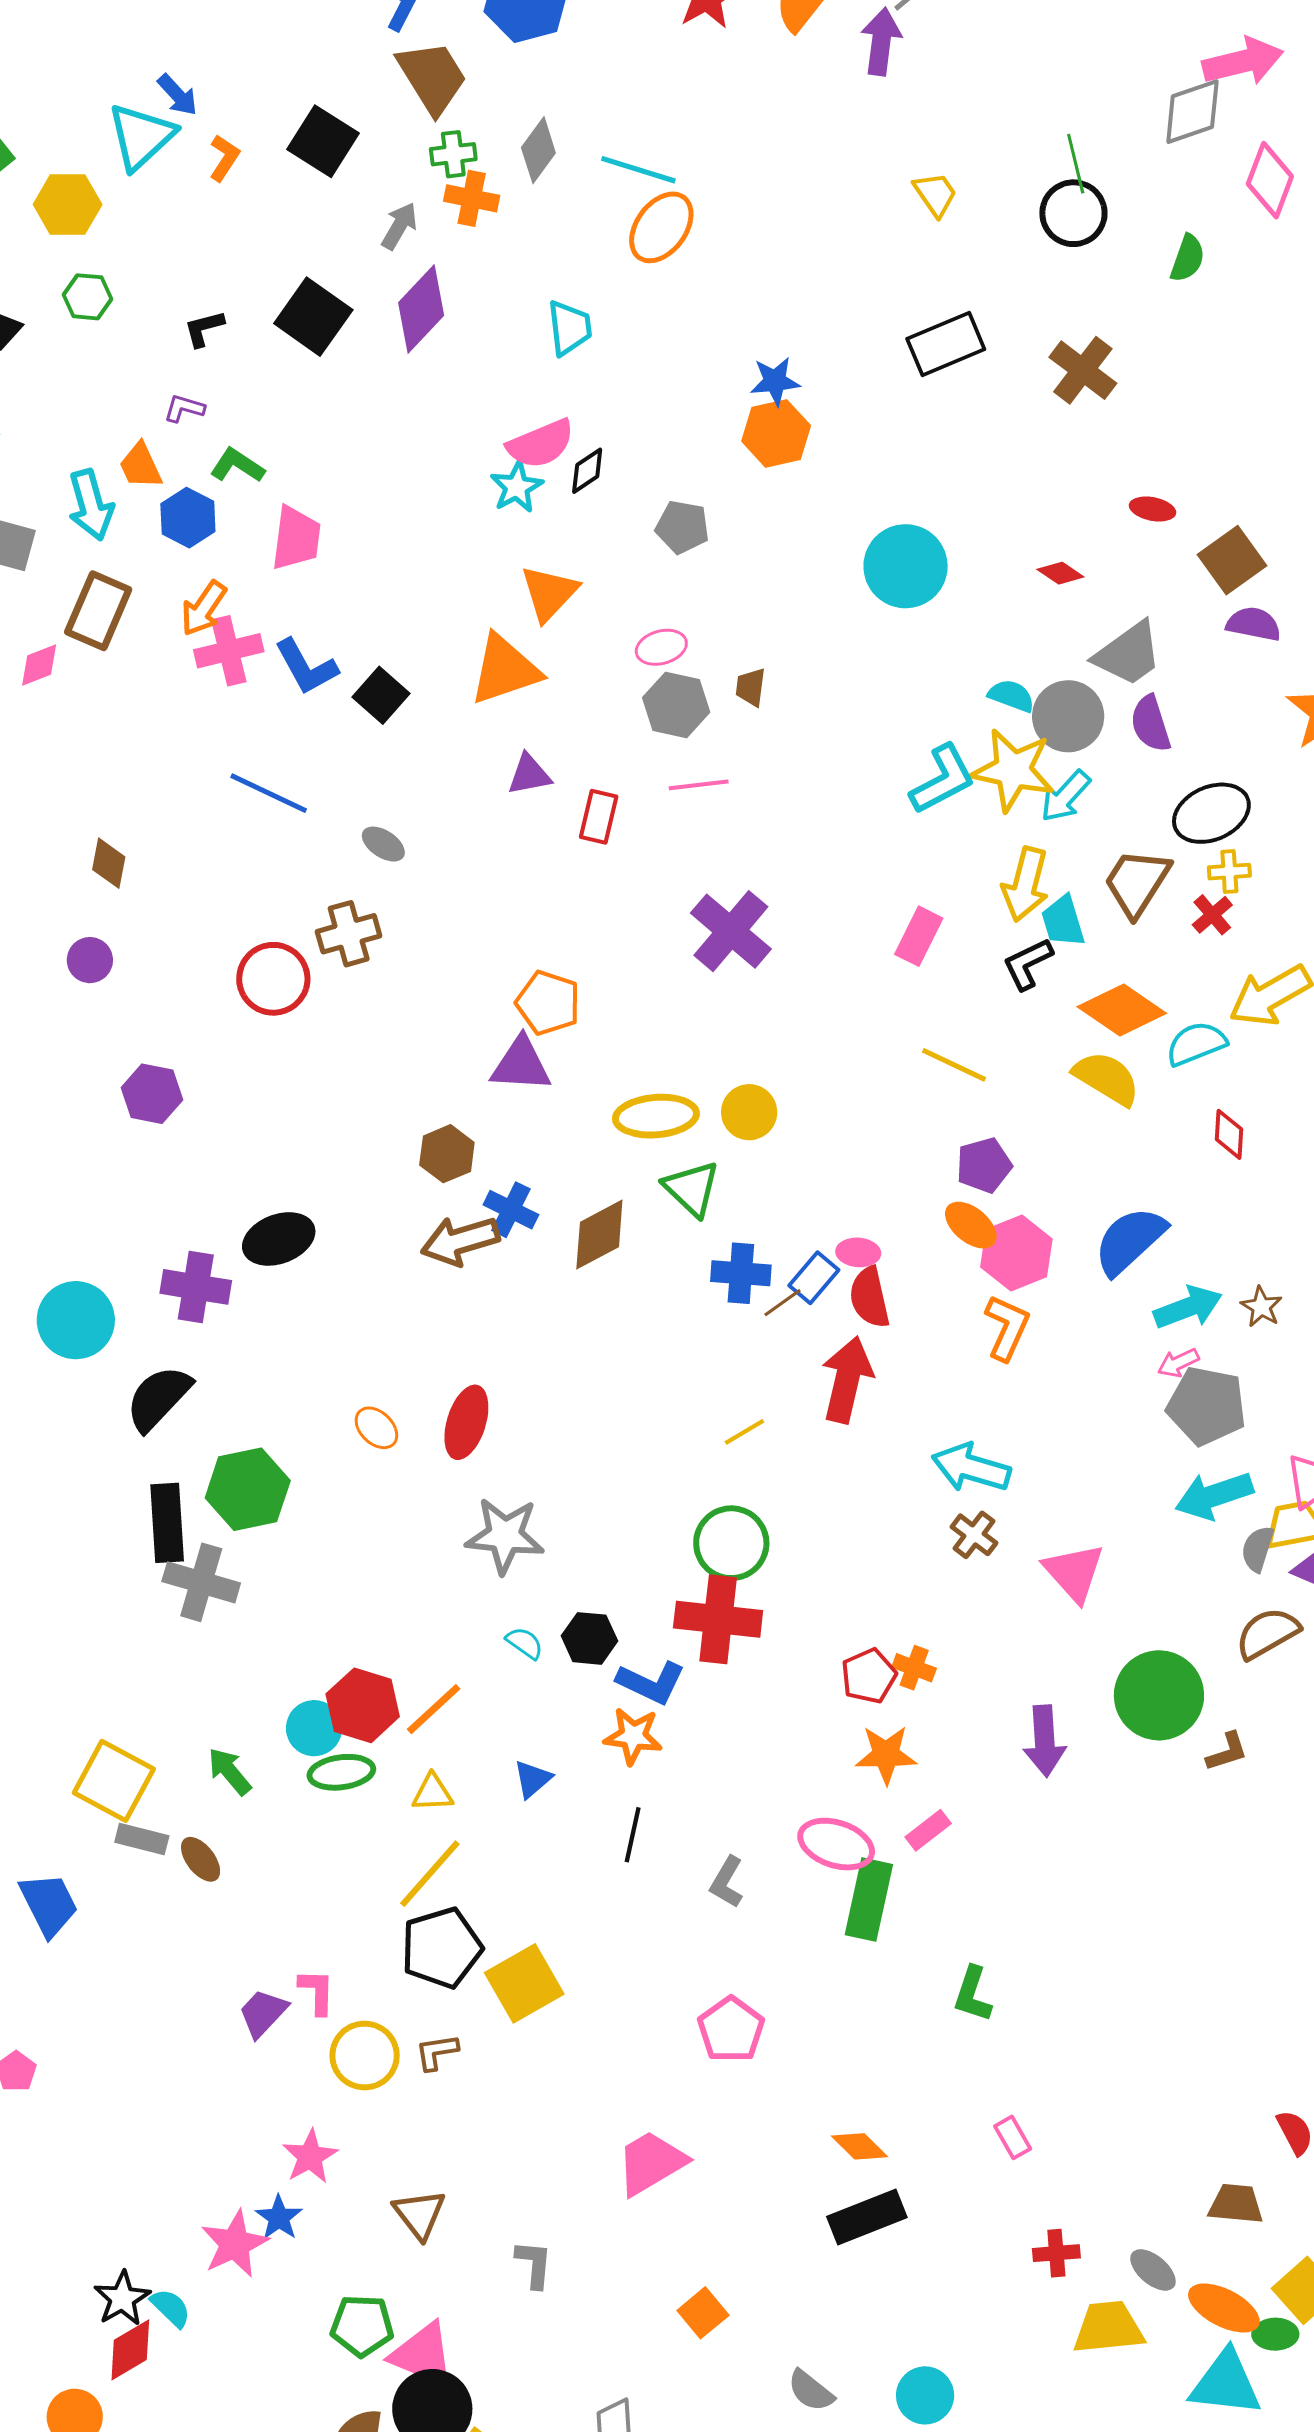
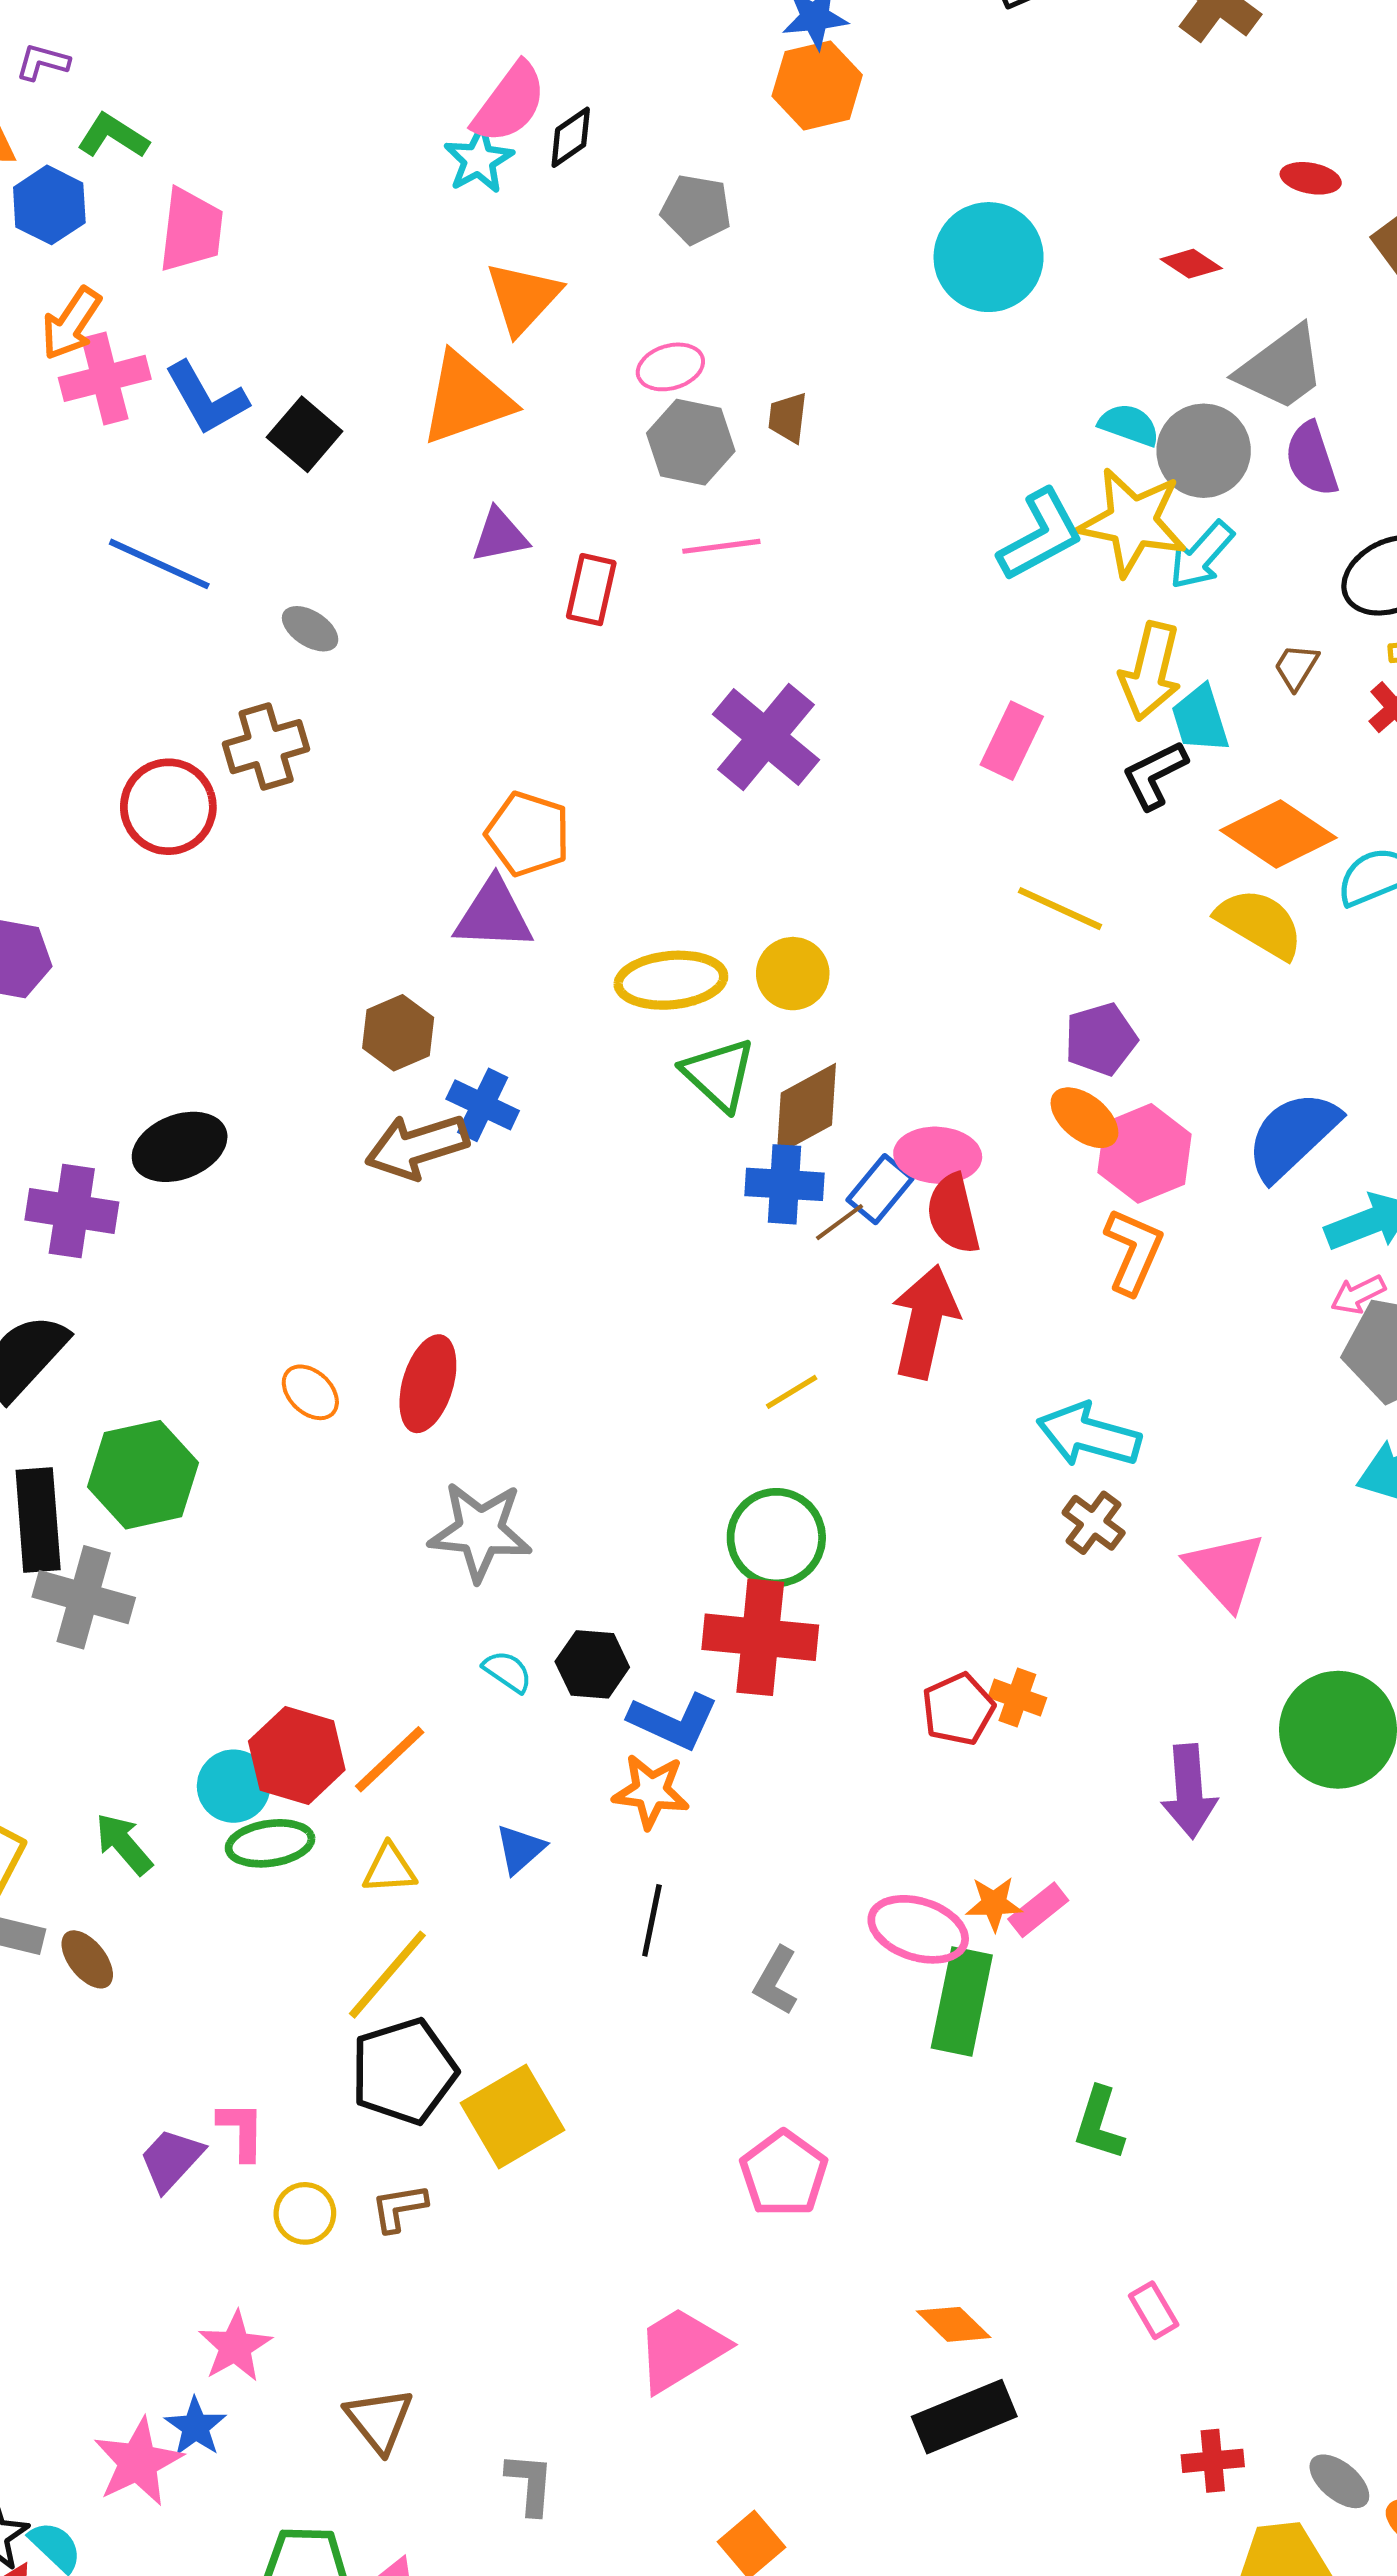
pink semicircle: (541, 444) -> (510, 103), turned -30
brown trapezoid: (1137, 882) -> (1296, 667), size x0.5
brown diamond: (599, 1234) -> (806, 1109), moved
pink ellipse: (858, 1252) -> (938, 1155), size x1.5
orange star: (886, 1755) -> (994, 1904), moved, size x0.7
yellow circle: (365, 2056) -> (305, 2213), size x0.7

